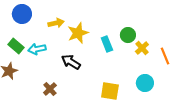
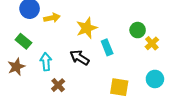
yellow arrow: (56, 23) -> (52, 18), moved
cyan rectangle: (107, 44) -> (107, 47), moved
cyan arrow: (37, 49) -> (46, 62), moved, turned 96

